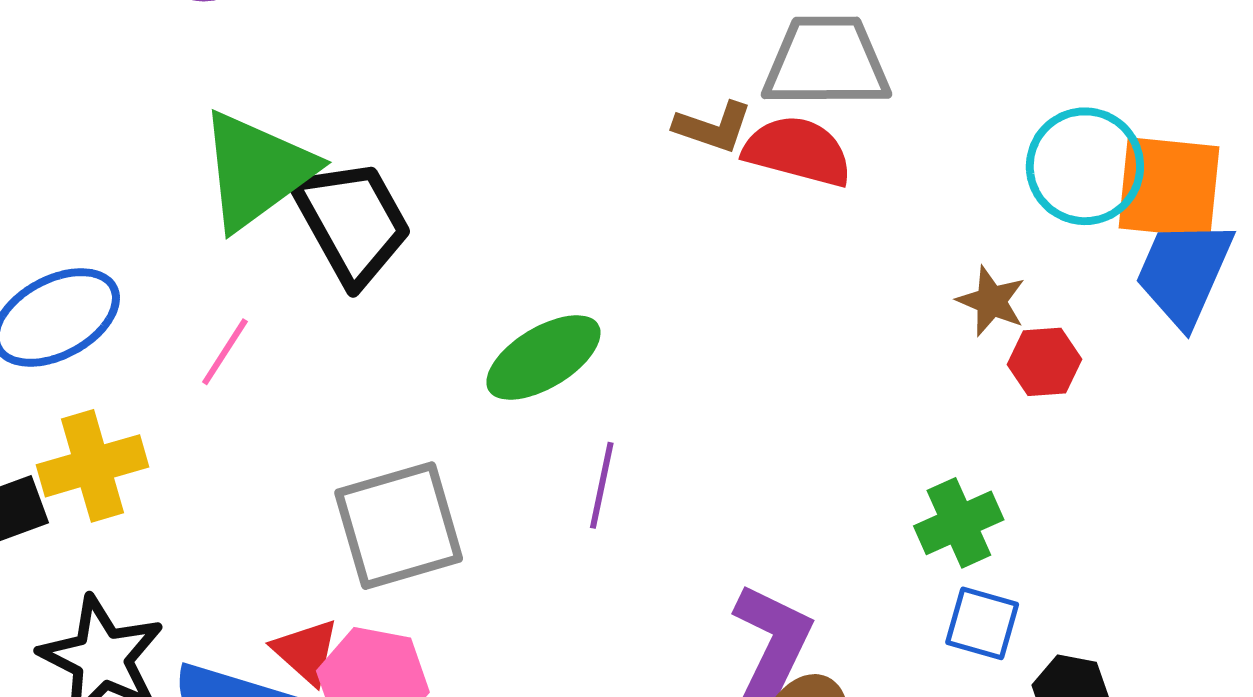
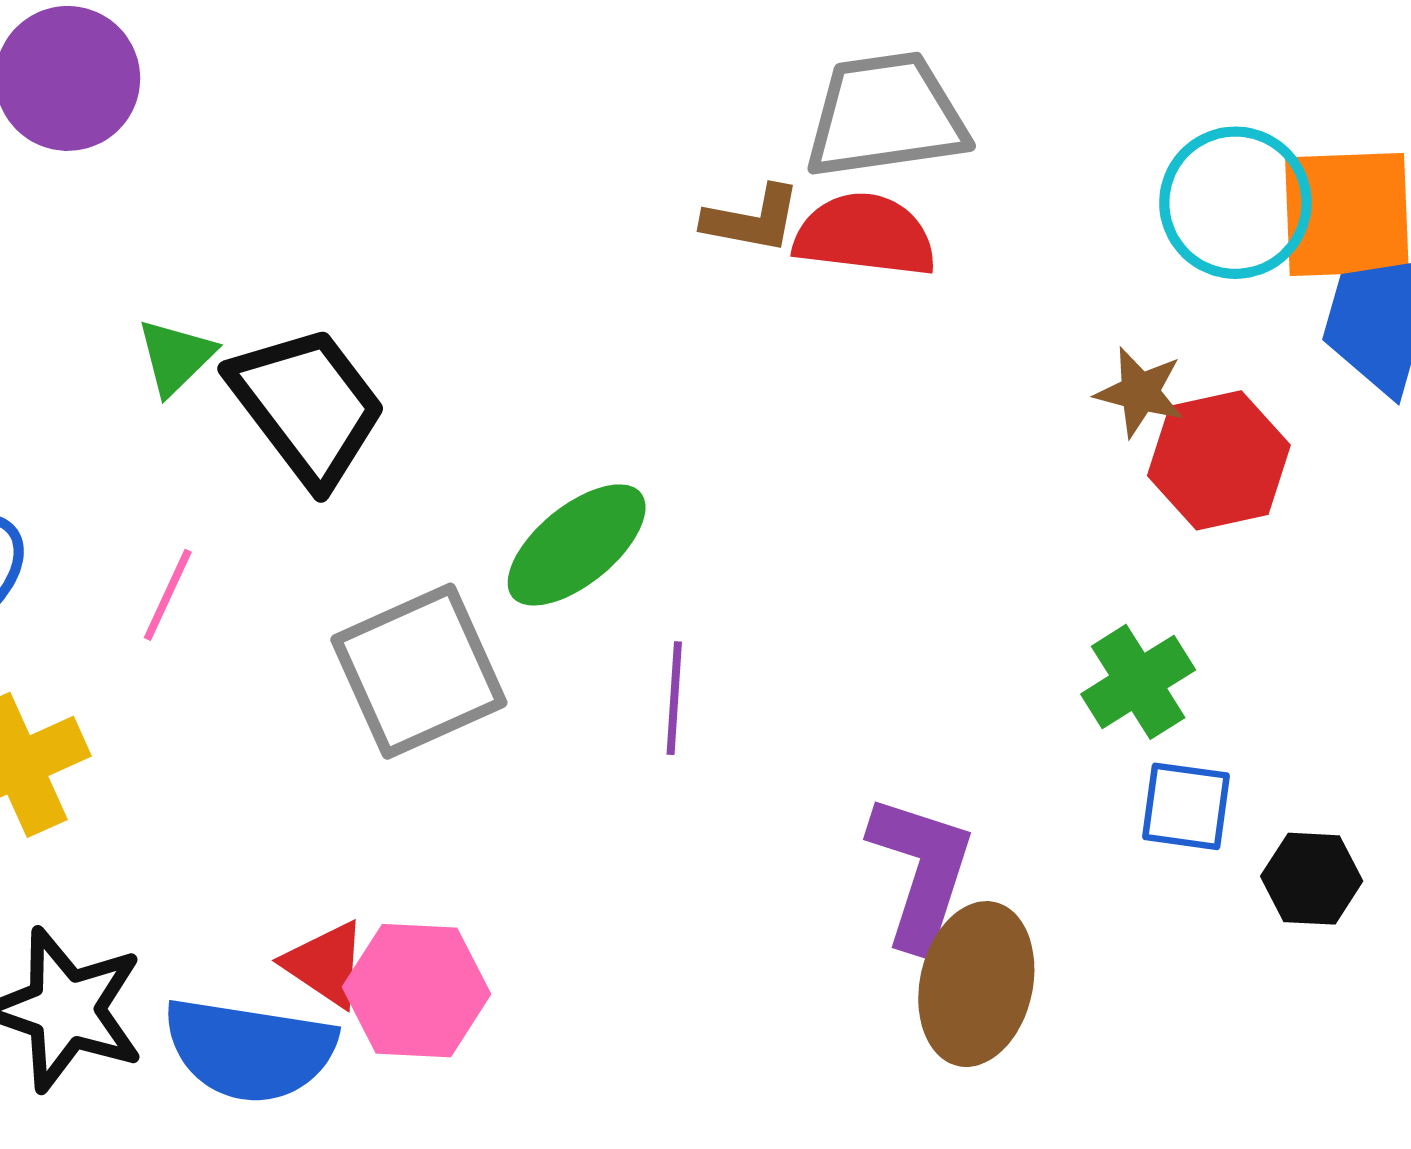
green triangle: (257, 170) -> (176, 357), size x0.5
red hexagon: (1044, 362) -> (1219, 460), size x1.5
gray square: (399, 526) -> (419, 671), moved

